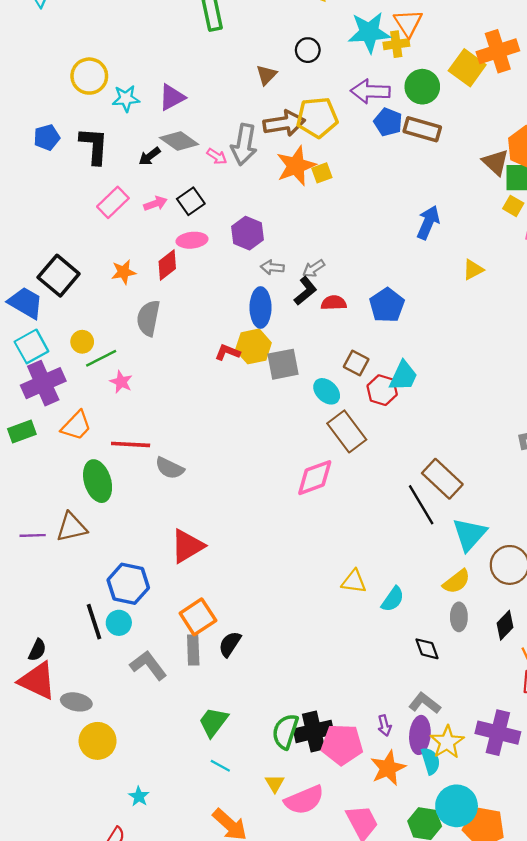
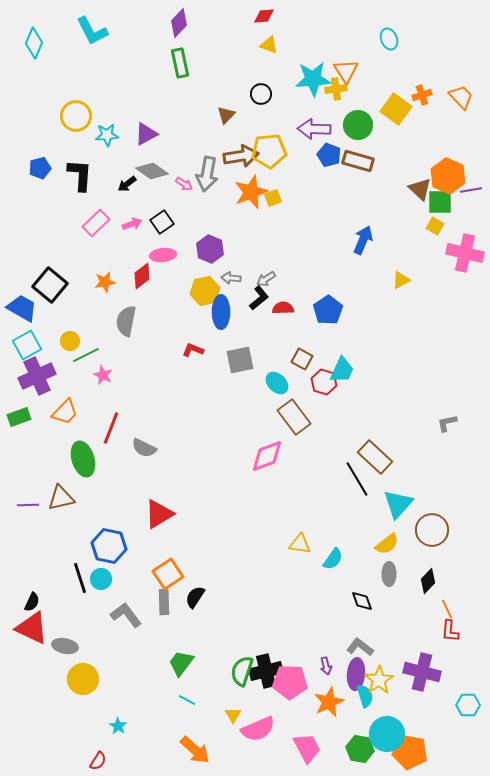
orange cross: (498, 51) -> (422, 95), size x0.6
yellow hexagon: (253, 346) -> (205, 291), moved
red line: (131, 444) -> (111, 428), turned -72

